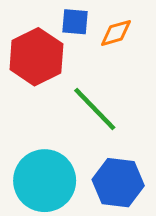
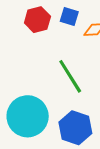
red hexagon: (36, 57) -> (37, 20), moved, size x0.7

